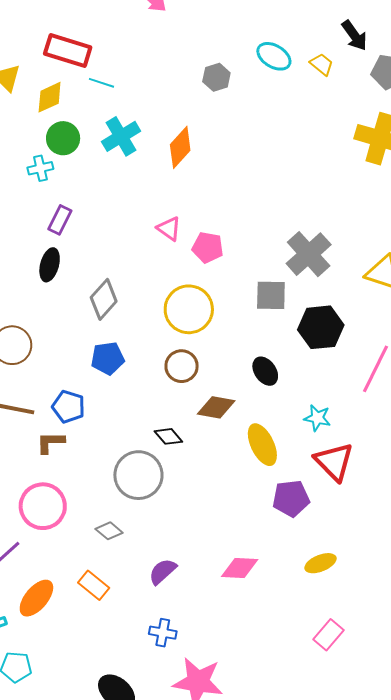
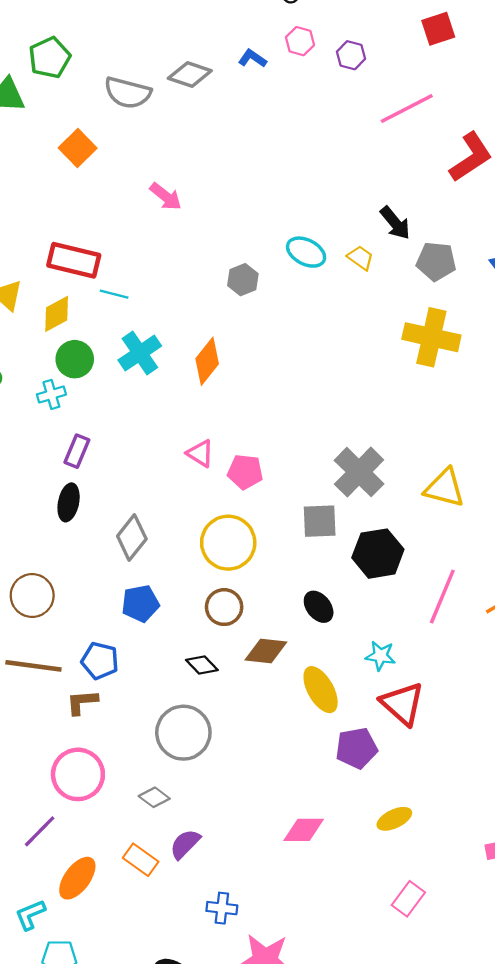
black diamond: (168, 436) -> (202, 665), moved
purple semicircle: (163, 571) -> (185, 844), moved

